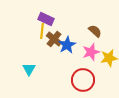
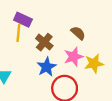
brown cross: (54, 39) -> (44, 42), moved
blue star: (67, 45) -> (47, 67), moved

